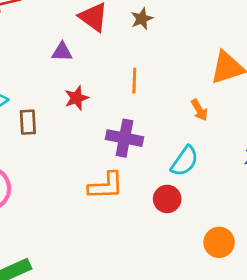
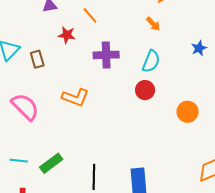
orange line: (134, 81) -> (90, 15), moved, turned -30
red star: (76, 98) -> (67, 35), turned -30
orange L-shape: (106, 186) -> (75, 97), moved, turned 36

